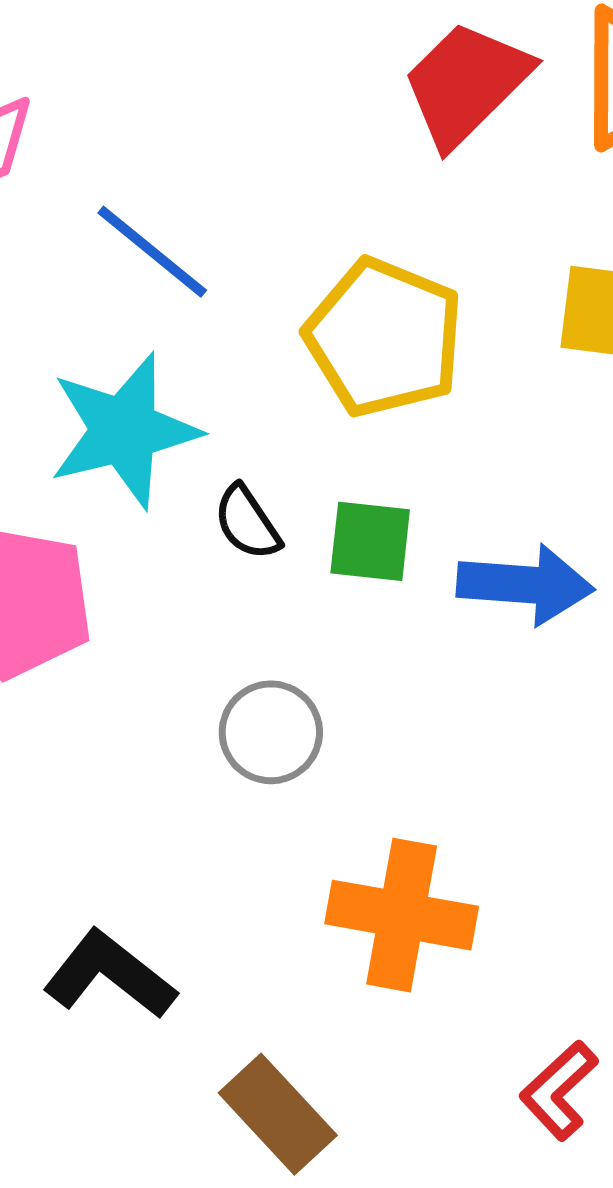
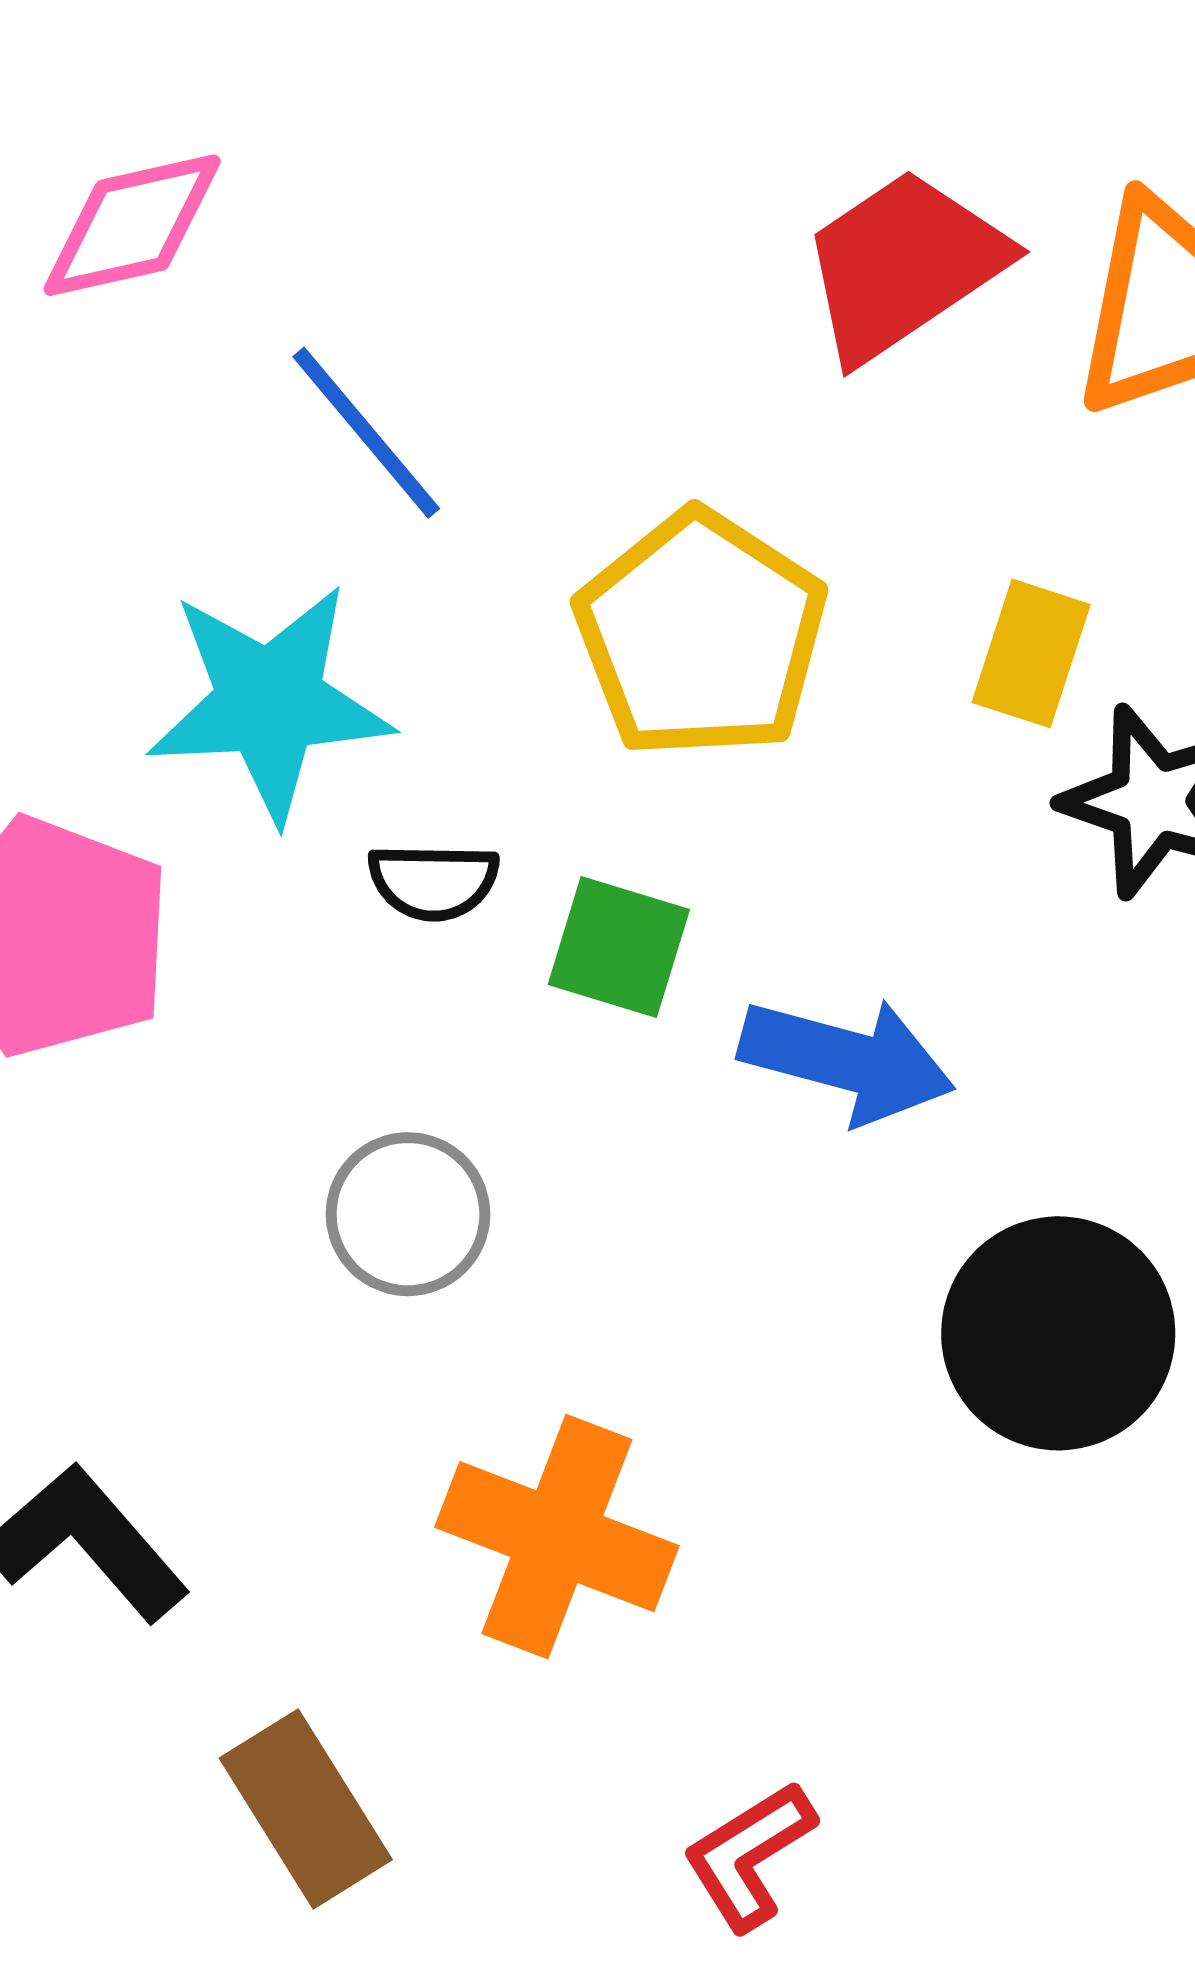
black semicircle: (247, 523) -> (433, 881), turned -66

